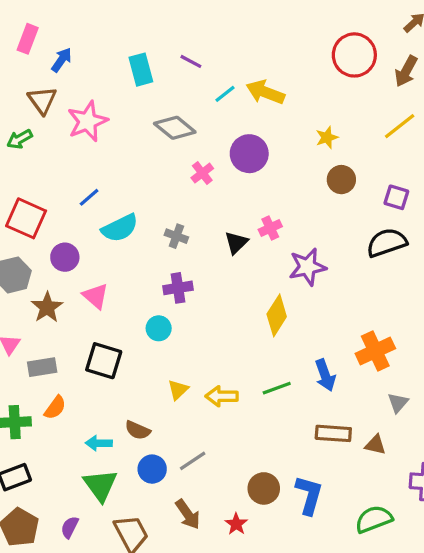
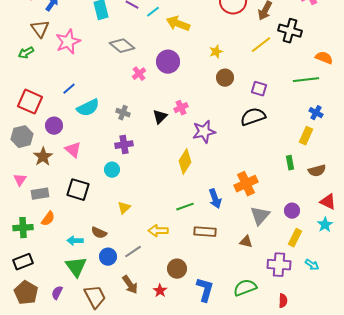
cyan line: (225, 94) -> (153, 12), moved
yellow arrow: (222, 396) -> (158, 231), moved
gray triangle: (398, 403) -> (260, 216), size x1.5
brown rectangle: (333, 433) -> (205, 232), moved
blue L-shape: (309, 495) -> (205, 290), moved

